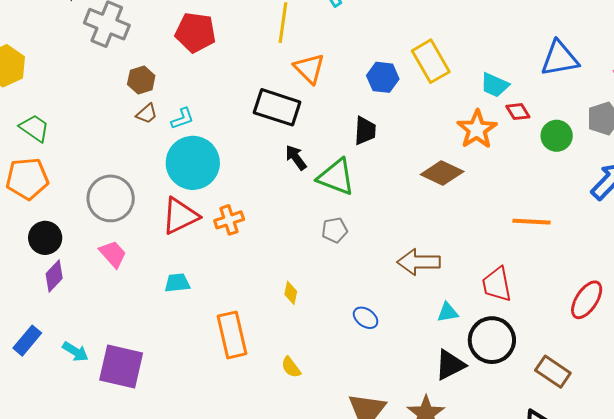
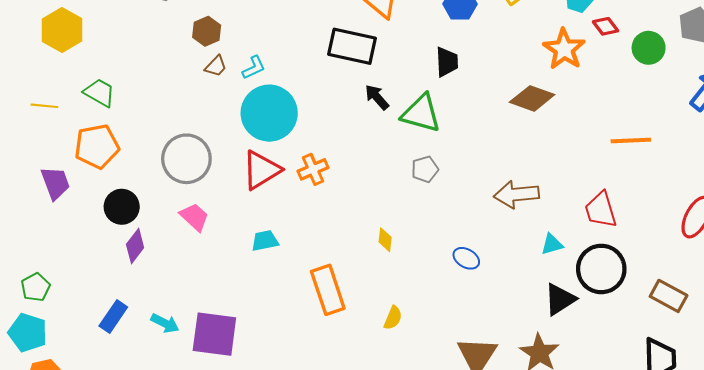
yellow semicircle: (291, 367) -> (393, 318), turned -115

